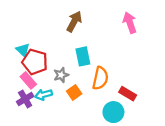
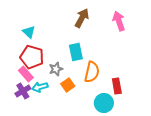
brown arrow: (74, 22) -> (82, 18), moved
cyan triangle: (23, 50) -> (29, 32), moved
red rectangle: (128, 94) -> (117, 86), turned 49

